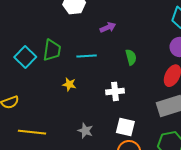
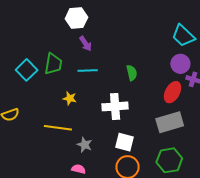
purple arrow: (108, 27) -> (86, 44), moved, turned 77
white cross: (115, 91) -> (115, 106), size x1.4
yellow line: (32, 132) -> (58, 128), moved

